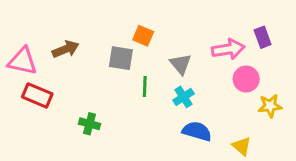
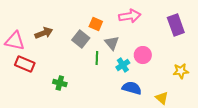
purple rectangle: (263, 37) -> (176, 25), size x1.5
pink arrow: (228, 49) -> (130, 16), moved
gray square: (121, 58) -> (81, 39), turned 30
gray triangle: (180, 64) -> (112, 43), moved
pink circle: (246, 79) -> (143, 55), moved

